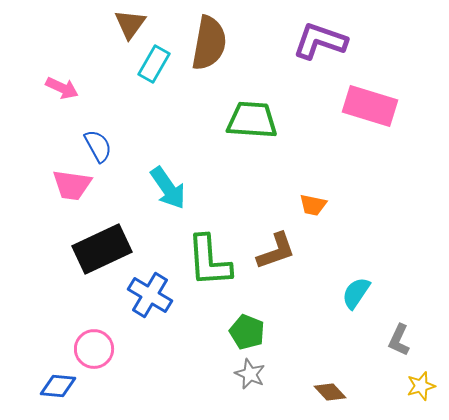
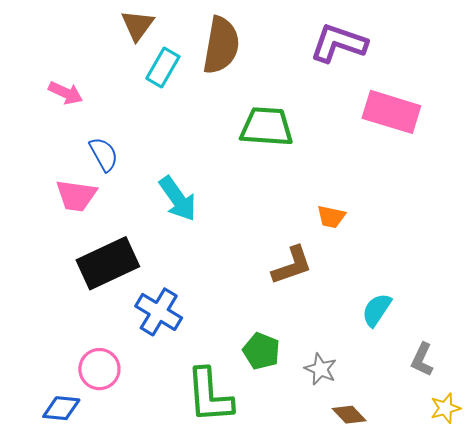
green L-shape: (209, 261) -> (209, 396), moved
gray star: (250, 374) -> (321, 369), moved

